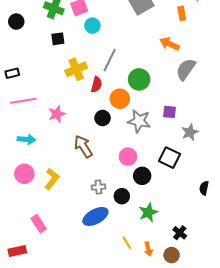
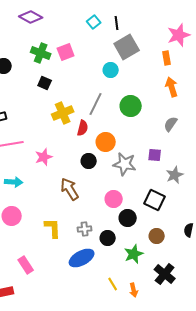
cyan circle: (92, 26) -> (111, 70), moved
black square: (58, 39) -> (45, 83), turned 32
orange arrow: (170, 44) -> (172, 87), moved, turned 48
gray semicircle: (186, 69) -> (171, 124), moved, size x0.7
green circle: (139, 79) -> (131, 106), moved
yellow L-shape: (52, 179) -> (53, 228), moved, turned -40
black cross: (180, 233) -> (165, 274), size x1.5
brown circle: (172, 255) -> (157, 236), moved

